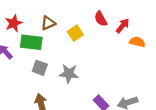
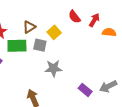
gray square: (40, 68) -> (40, 45), moved

